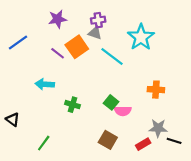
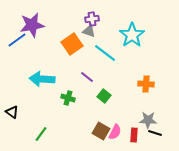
purple star: (58, 19) -> (32, 25), moved, size x1.4
purple line: (58, 53) -> (87, 77), moved
cyan arrow: (45, 84) -> (42, 79), size x1.4
pink semicircle: (123, 111) -> (115, 132), moved, turned -63
black line: (174, 141) -> (155, 133), moved
red rectangle: (143, 144) -> (134, 135), turned -56

